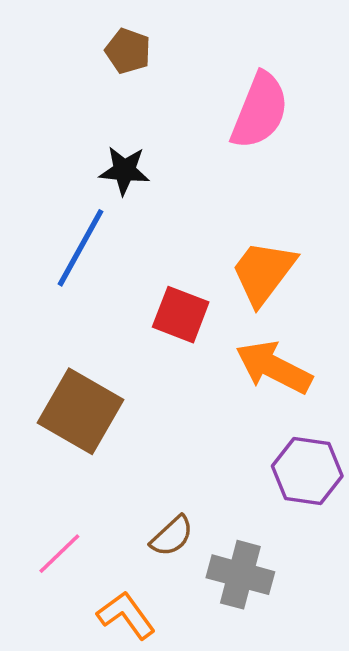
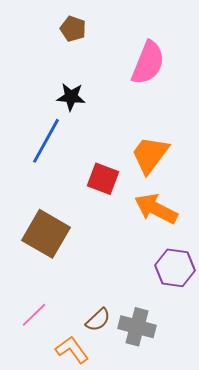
brown semicircle: (172, 536) -> (98, 320), moved

